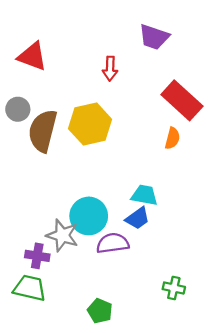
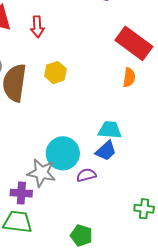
red arrow: (110, 69) -> (37, 27), moved
yellow hexagon: (90, 124) -> (55, 73), size x0.6
purple semicircle: (113, 243) -> (86, 175), size x0.7

